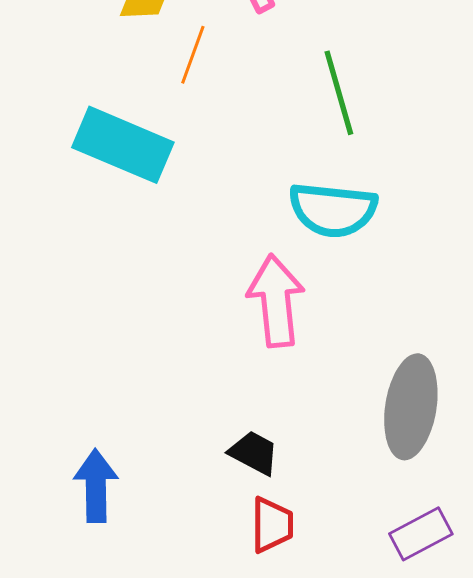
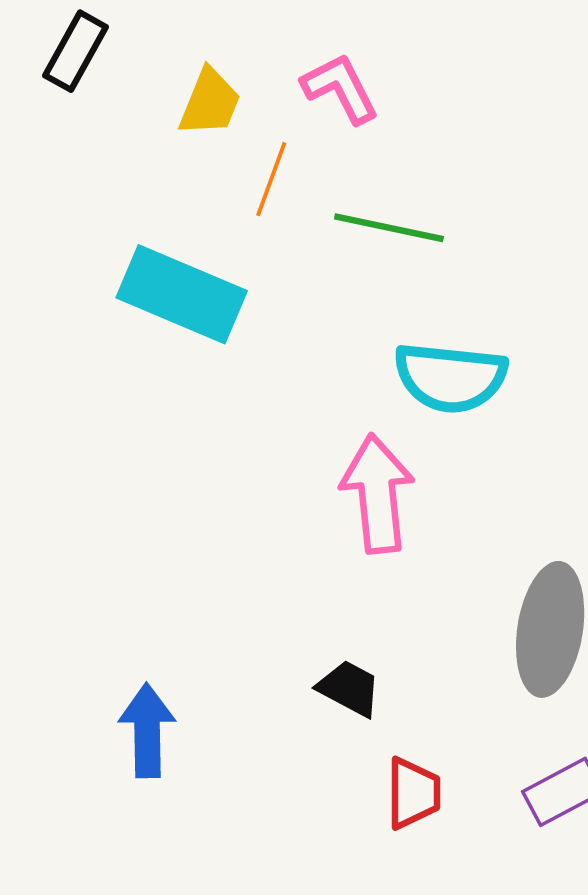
green line: (339, 93) -> (389, 228), moved, turned -62
red trapezoid: (272, 525) -> (413, 793), moved

